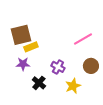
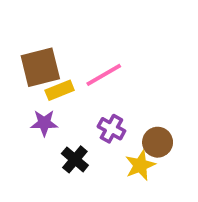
pink line: (83, 39) -> (104, 75), moved
brown circle: (91, 66) -> (158, 142), moved

